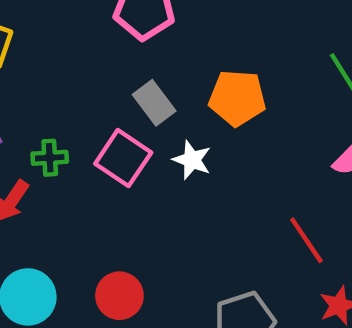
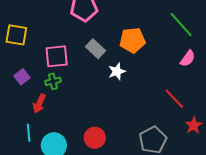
pink square: (123, 158) -> (57, 56), moved, turned -30
white star: (192, 160) -> (117, 71), turned -30

